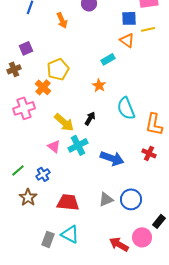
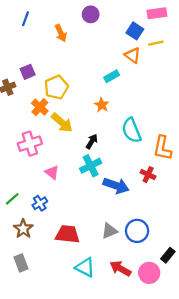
blue square: (129, 18) -> (135, 31), turned 35
purple square: (26, 48) -> (28, 72), moved
pink cross: (24, 108) -> (30, 144), moved
yellow arrow: (64, 122) -> (62, 123), moved
cyan cross: (78, 145) -> (91, 166), moved
red cross: (149, 153) -> (148, 175), moved
cyan triangle: (70, 234) -> (85, 267), moved
gray rectangle: (48, 239) -> (21, 263), moved, turned -42
red arrow: (119, 244) -> (120, 268), moved

